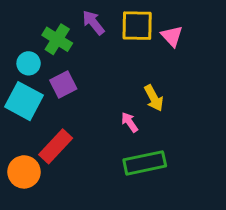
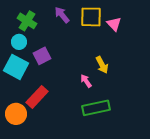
green cross: (57, 39) -> (27, 21), moved

